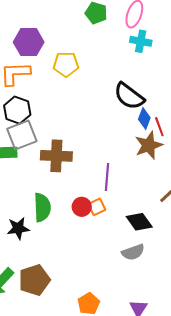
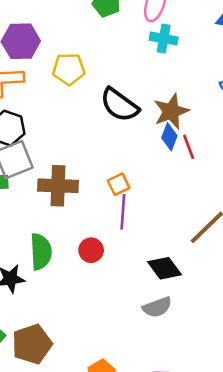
black semicircle: (129, 96) -> (119, 105), moved
brown star: (149, 145) -> (171, 111), moved
orange square: (97, 207) -> (119, 184), moved

